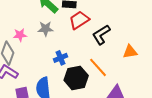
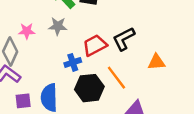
red trapezoid: (79, 20) -> (95, 45), moved

